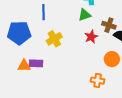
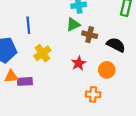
brown cross: (109, 25) -> (90, 35), moved
red star: (91, 37) -> (79, 63), moved
orange triangle: (24, 66) -> (11, 76), moved

